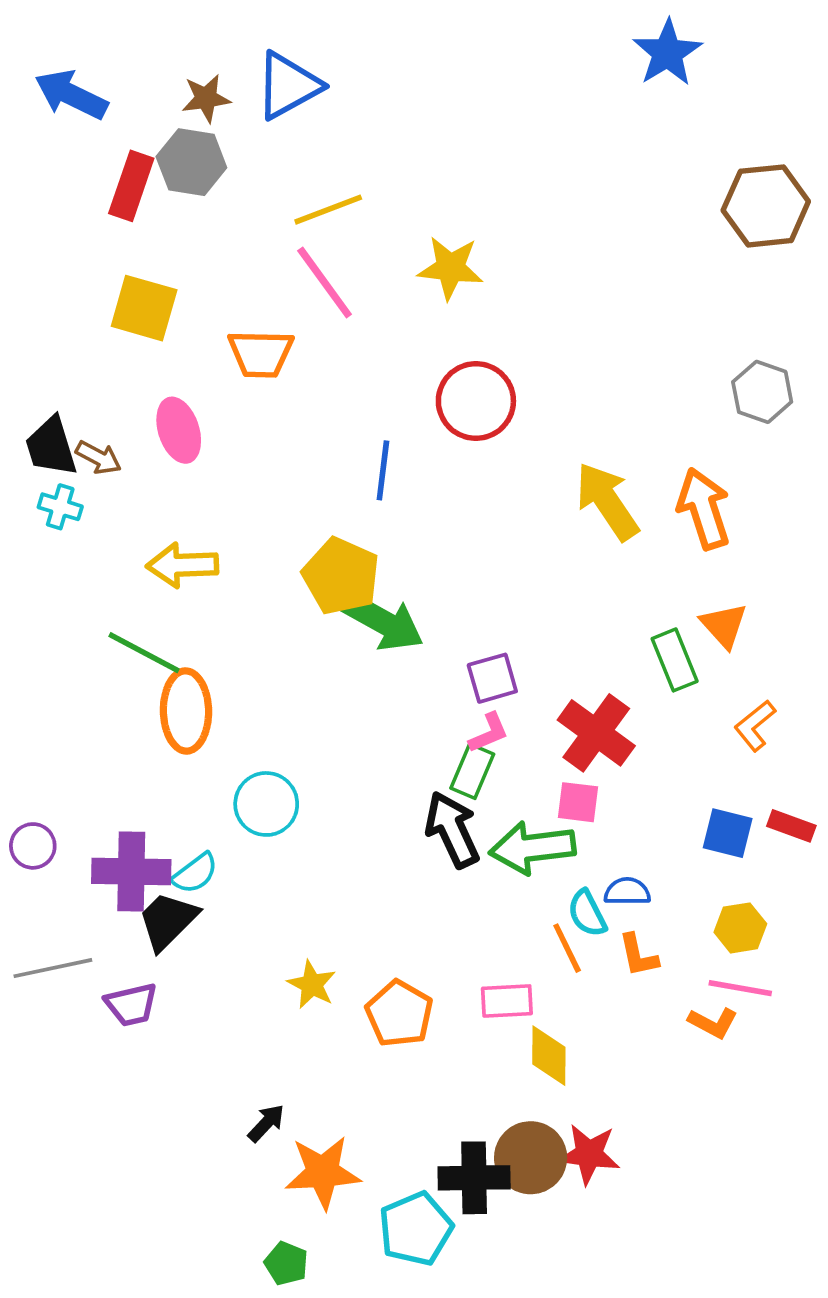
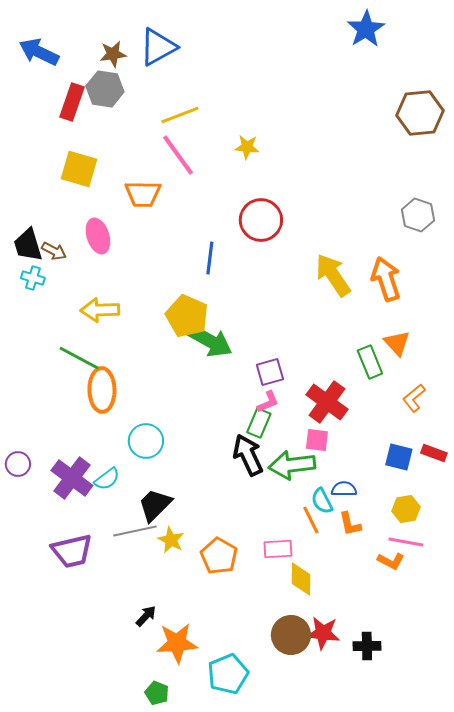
yellow star: (450, 268) -> (247, 147), size x0.7
purple cross: (131, 871) -> (72, 478), turned 36
black trapezoid: (168, 921) -> (155, 505), moved
gray line: (53, 968) -> (135, 531), moved
purple trapezoid: (131, 1005) -> (72, 551), size x1.4
black cross: (474, 1178) -> (367, 646), moved, size x0.7

